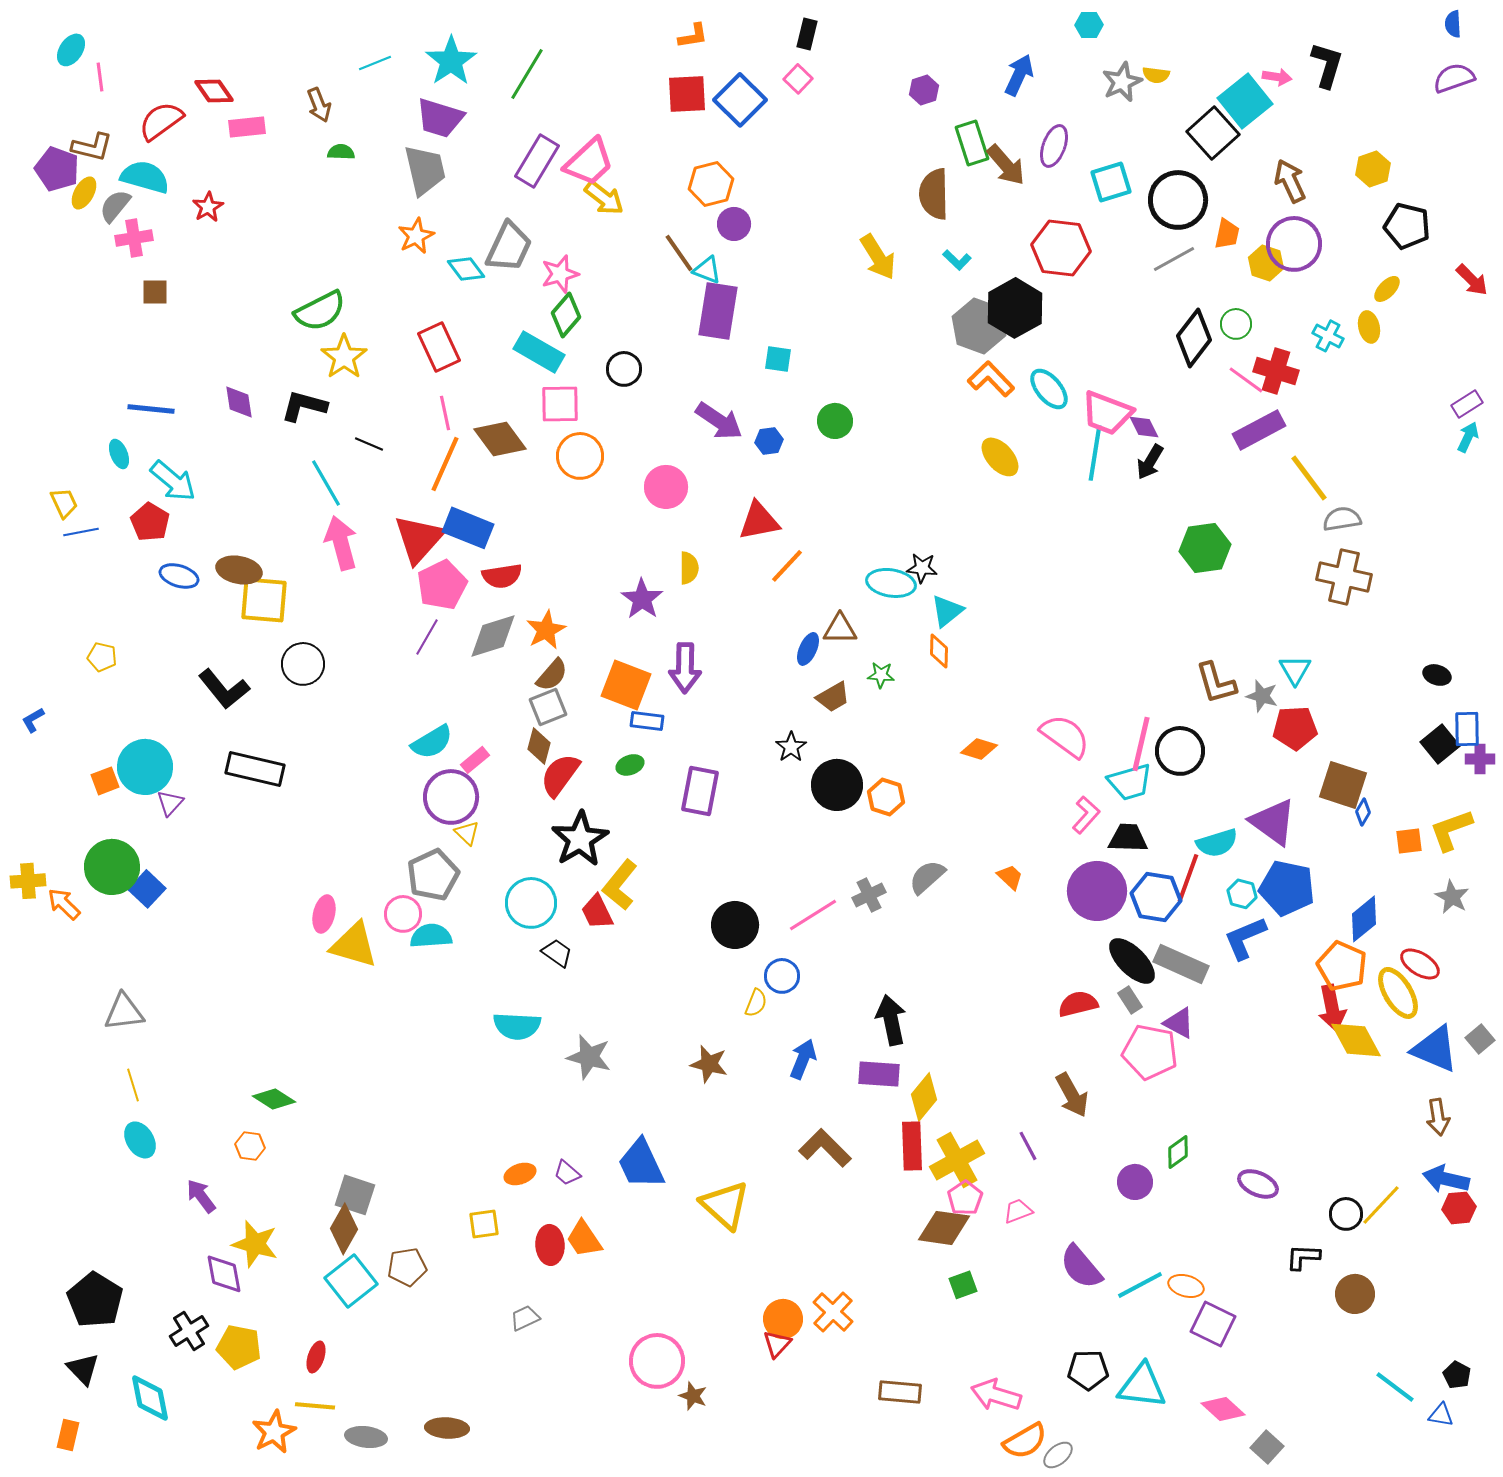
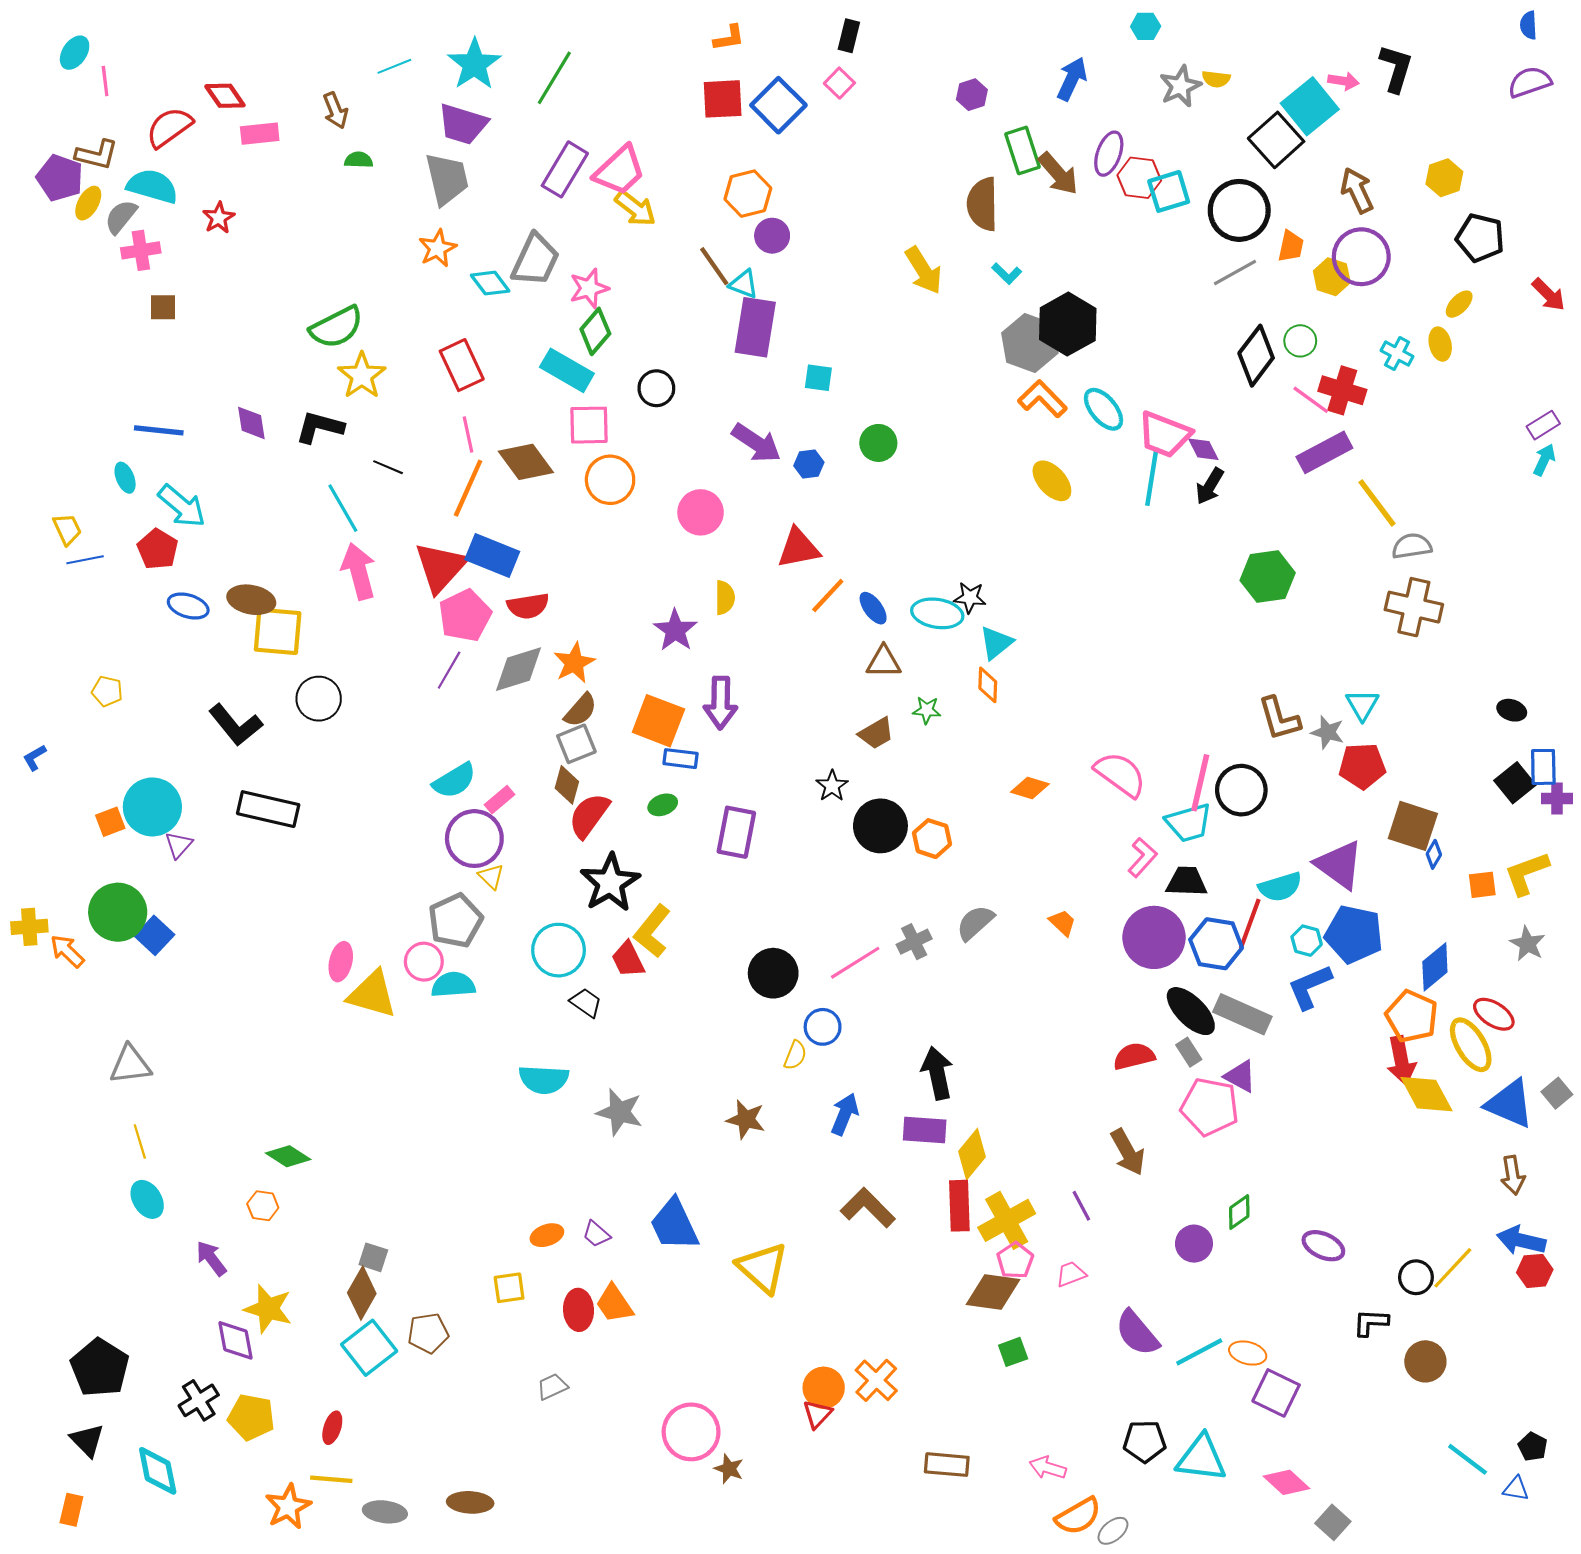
red hexagon: (1061, 248) -> (1139, 178), moved, size x0.7
blue ellipse: (808, 649) -> (873, 608), moved, turned -60
gray square: (355, 1195) -> (373, 1257), size x0.7
pink arrow: (996, 1395) -> (1048, 1468), size x0.7

